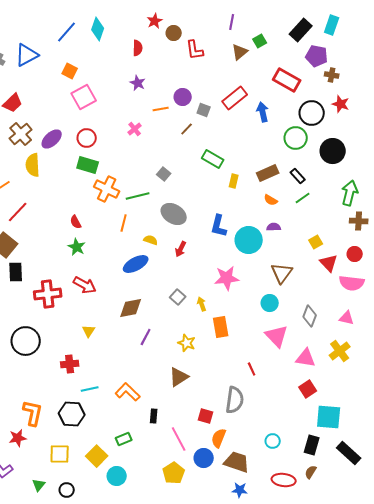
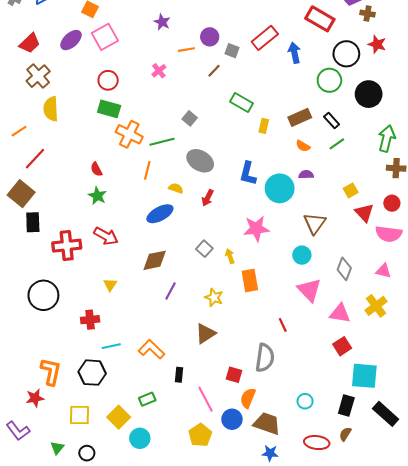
purple ellipse: (52, 139) -> (71, 40), moved

